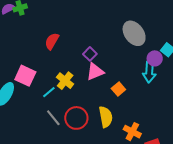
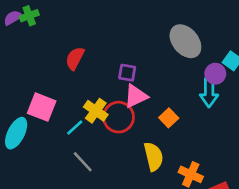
purple square: (90, 54) -> (127, 73), turned -32
red circle: (76, 118) -> (119, 117), moved

